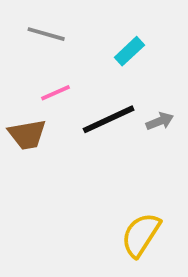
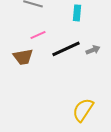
cyan rectangle: (129, 51) -> (77, 13), turned -42

